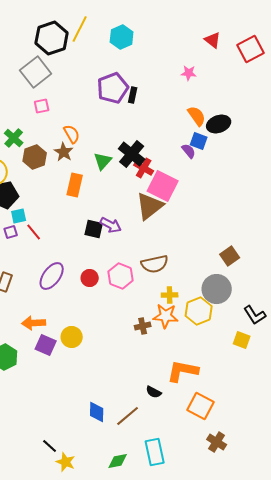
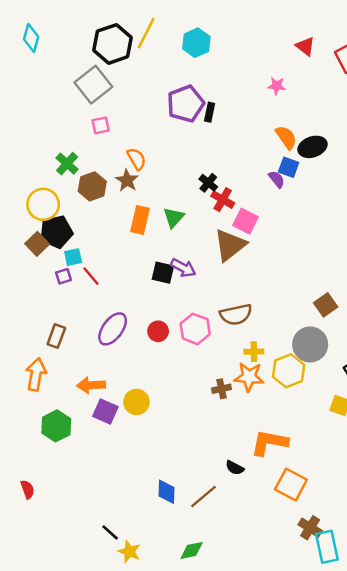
black cross: (132, 154) -> (208, 183), size x0.6
green triangle: (103, 161) -> (174, 218), moved
pink square: (163, 186) -> (245, 221), size x0.7
cyan rectangle: (155, 452) -> (327, 547), moved

